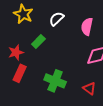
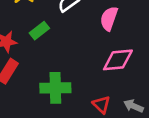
green cross: (55, 81) -> (55, 88), turned -30

